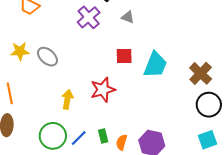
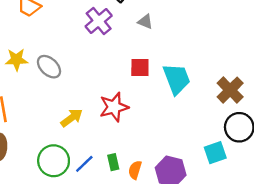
cyan trapezoid: (155, 65) -> (177, 79), turned -44
yellow arrow: (67, 99) -> (72, 118), turned 42
cyan square: (208, 140) -> (215, 153), moved

